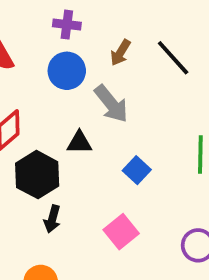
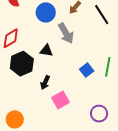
blue square: (137, 170) -> (87, 70), moved
black arrow: (52, 219) -> (45, 83), moved

